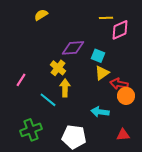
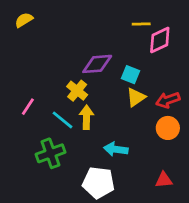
yellow semicircle: (41, 15) -> (24, 20), moved
red arrow: (119, 84) -> (168, 100), moved, turned -30
cyan line: (48, 100) -> (63, 120), moved
cyan arrow: (100, 112) -> (116, 149), moved
green cross: (31, 130) -> (51, 153), moved

